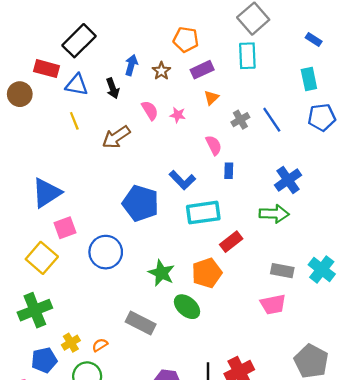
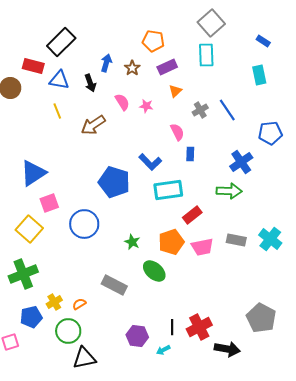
blue pentagon: (322, 117) -> (270, 133), moved
green star: (161, 273) -> (132, 242), size x0.7
pink trapezoid: (273, 304) -> (202, 247), moved

